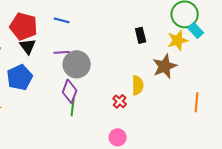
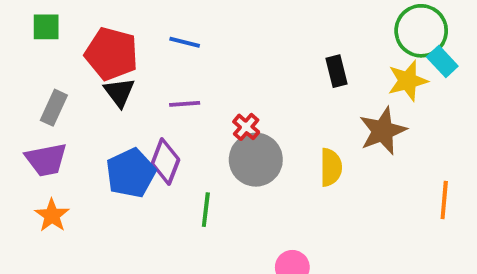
gray circle: (77, 64) -> (256, 160), moved
blue pentagon: (20, 77) -> (131, 173), moved
purple diamond: (70, 91) -> (165, 162), moved
red cross: (120, 101) -> (246, 127), moved

